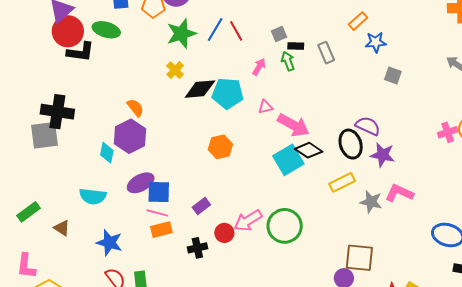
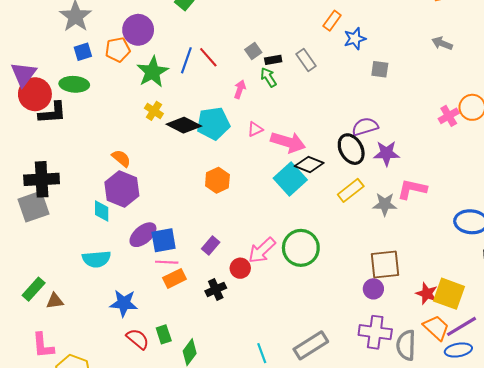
black diamond: (200, 89) -> (184, 125), turned 44
purple semicircle: (368, 126) -> (365, 127), turned -30
brown triangle: (62, 228) -> (55, 301), moved, turned -30

